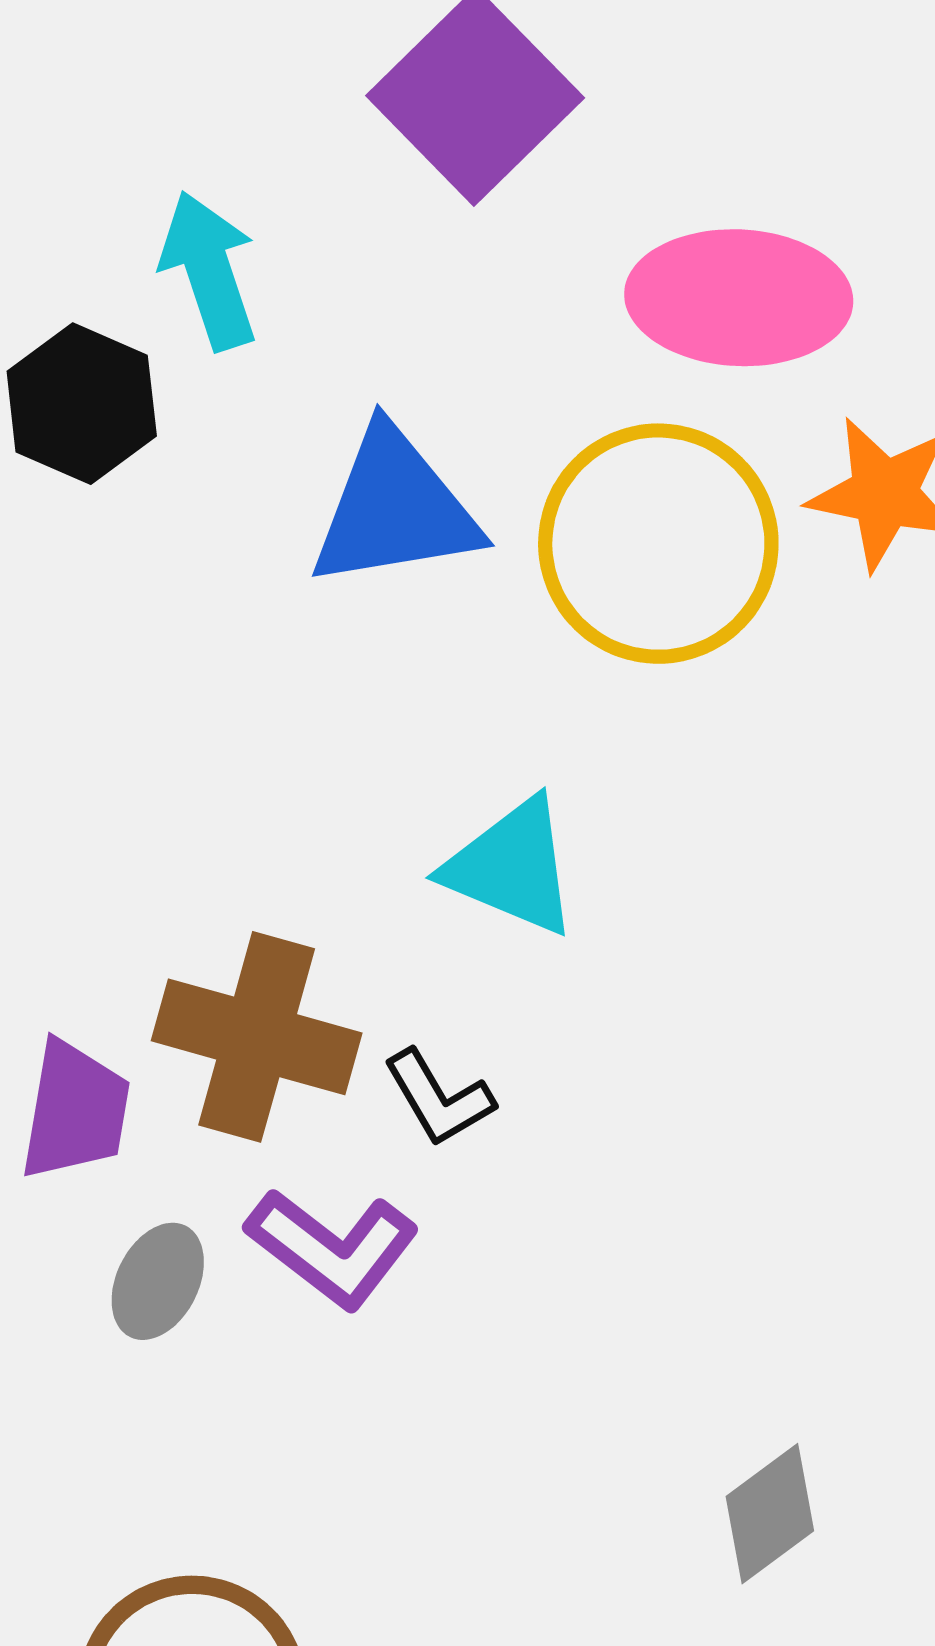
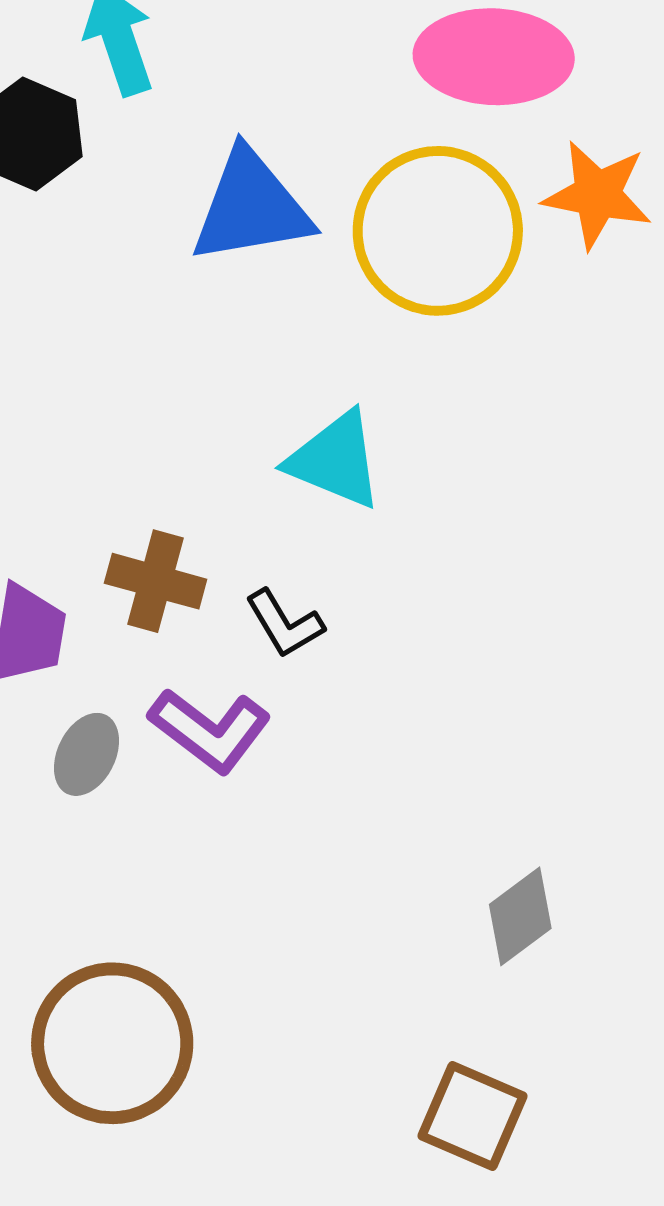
brown cross: (257, 1037) -> (156, 581), size x0.7

